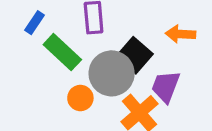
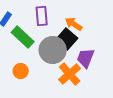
orange arrow: (180, 34) -> (74, 24), moved, turned 30
orange circle: (80, 98) -> (21, 71), moved

